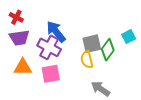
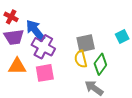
blue arrow: (56, 32) -> (35, 30), moved
green diamond: (108, 50) -> (100, 64), moved

